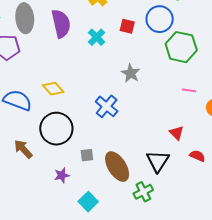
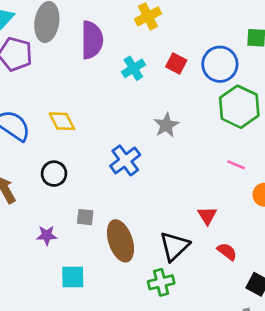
black circle: (56, 129) -> (54, 174), size x0.6
green cross: (143, 192) -> (161, 282), moved
cyan square: (88, 202) -> (73, 277), turned 30

